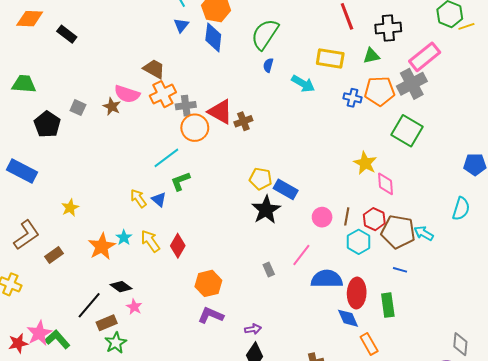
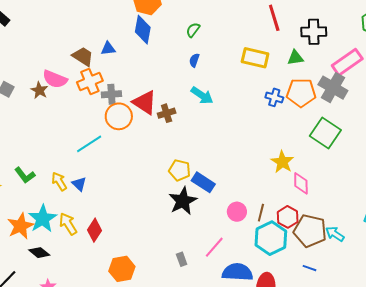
blue triangle: (181, 25) -> (108, 48), moved, turned 42
green semicircle: (265, 34) -> (193, 30), size x0.5
cyan arrow: (303, 84) -> (202, 95), moved
gray cross: (412, 84) -> (333, 88), turned -36
green L-shape: (180, 181) -> (25, 175), moved, turned -110
cyan star: (124, 238) -> (43, 219), size x1.8
cyan hexagon: (359, 242) -> (271, 238), size x1.4
black diamond: (121, 287) -> (39, 253), moved

